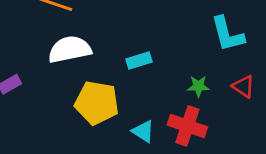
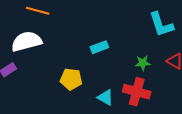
white semicircle: (70, 49) -> (26, 41), moved
yellow pentagon: (97, 103) -> (71, 79), size x0.7

